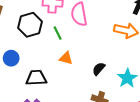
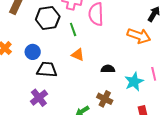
blue circle: (11, 58) -> (33, 52), moved
black semicircle: (99, 69) -> (108, 69), turned 40

